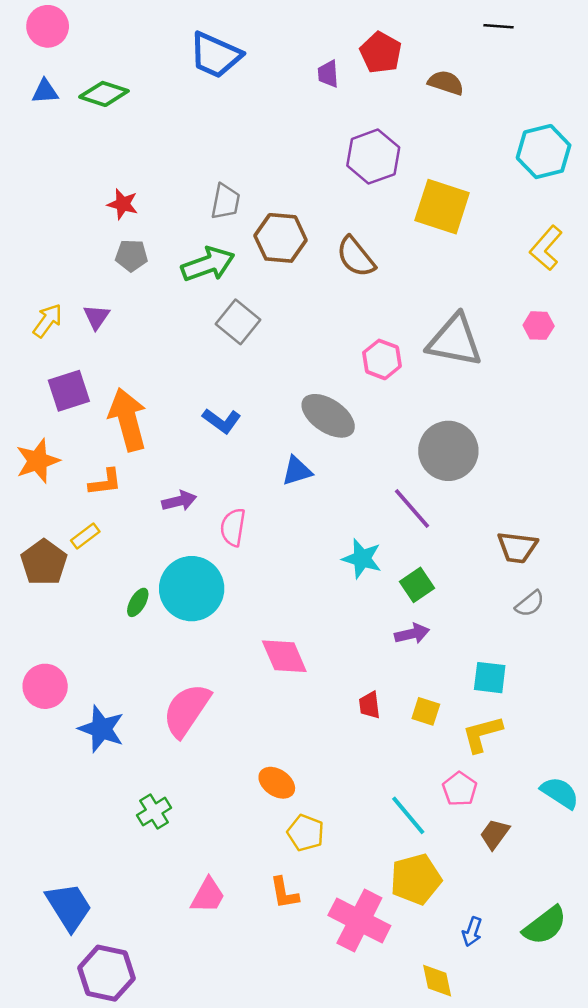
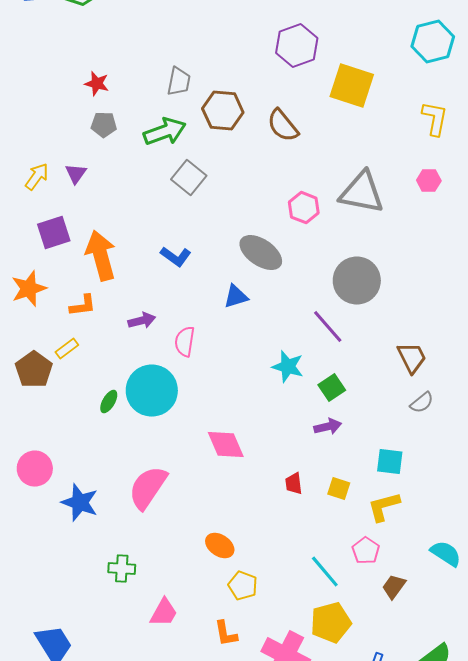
yellow L-shape: (546, 248) -> (435, 119), turned 150
brown trapezoid: (517, 547) -> (412, 358), turned -124
green cross: (154, 812) -> (122, 569), turned 36
pink trapezoid: (208, 895) -> (164, 613), moved

